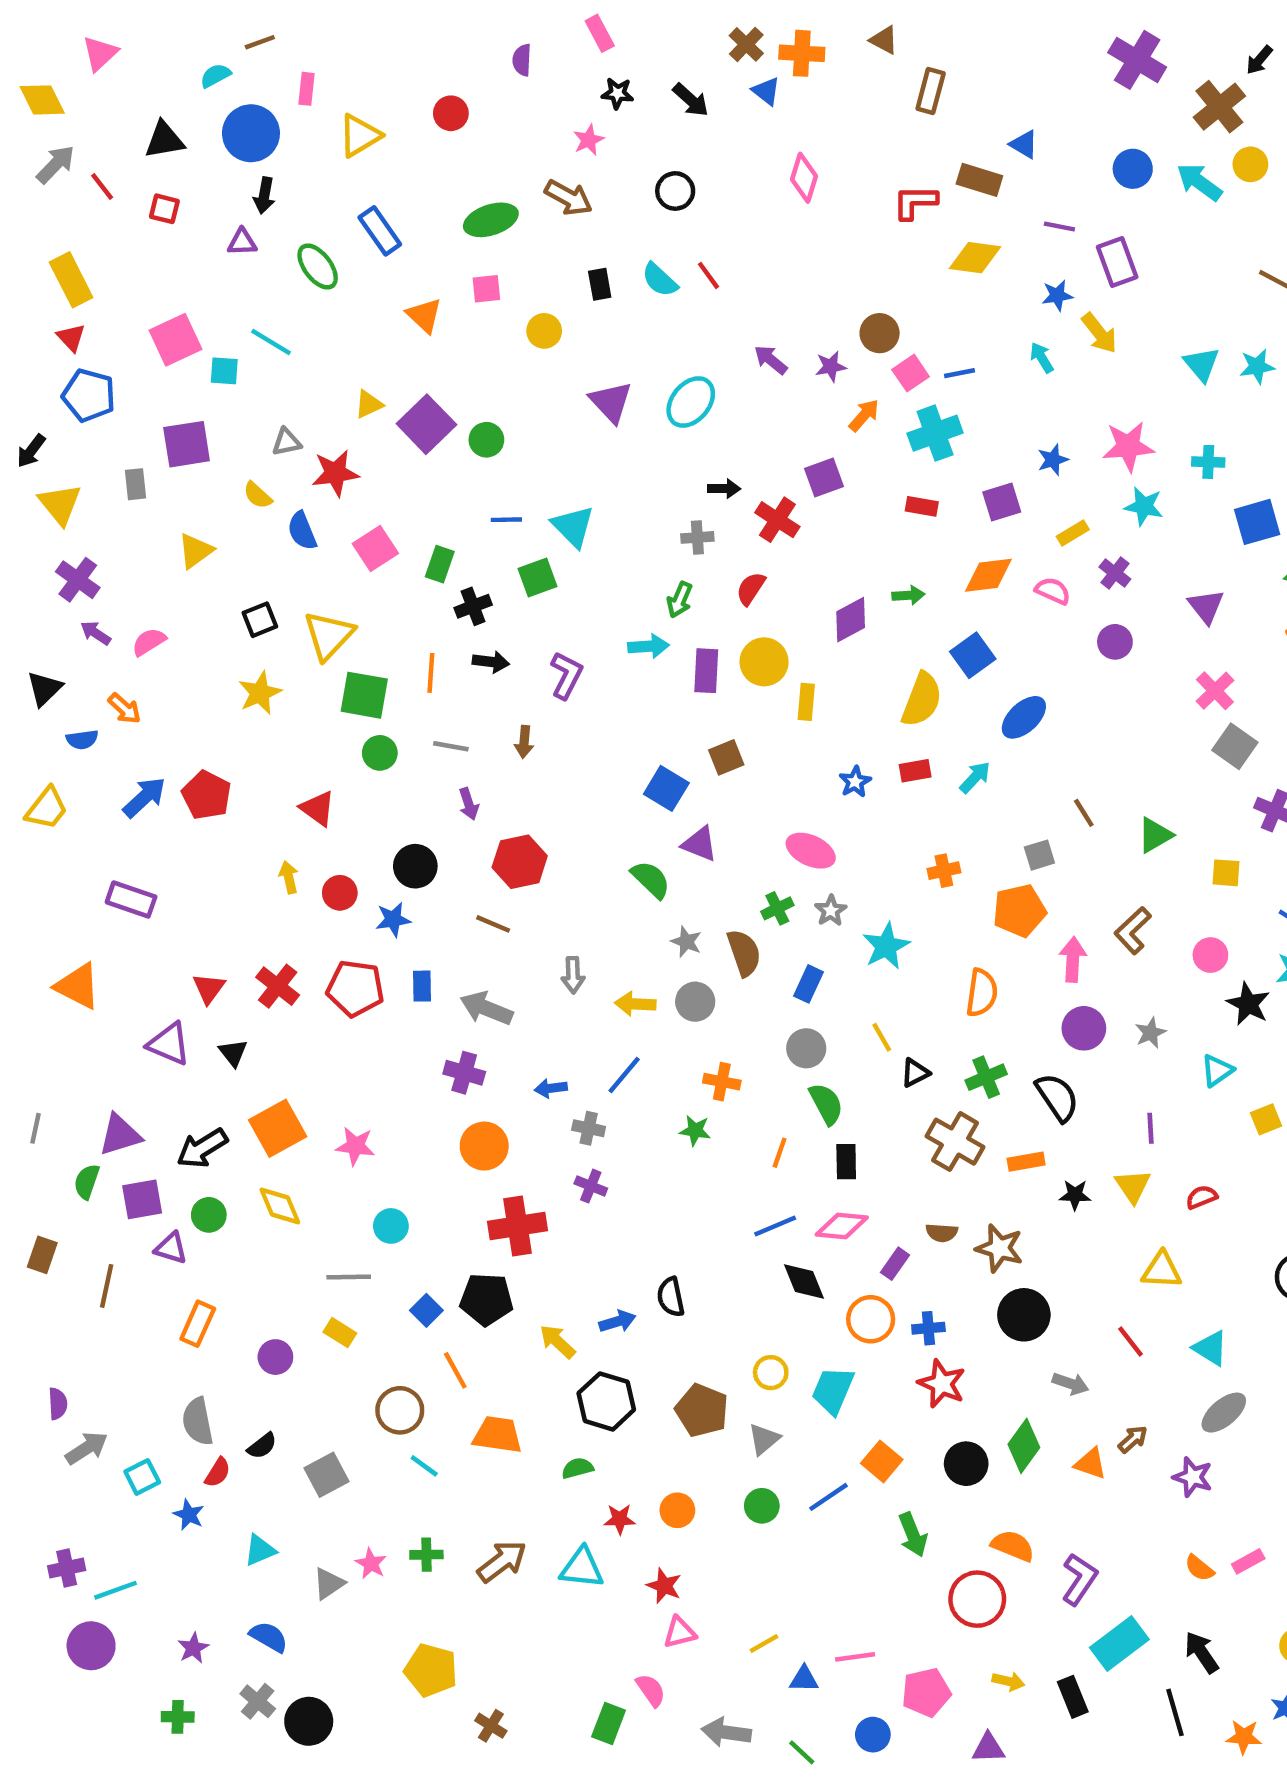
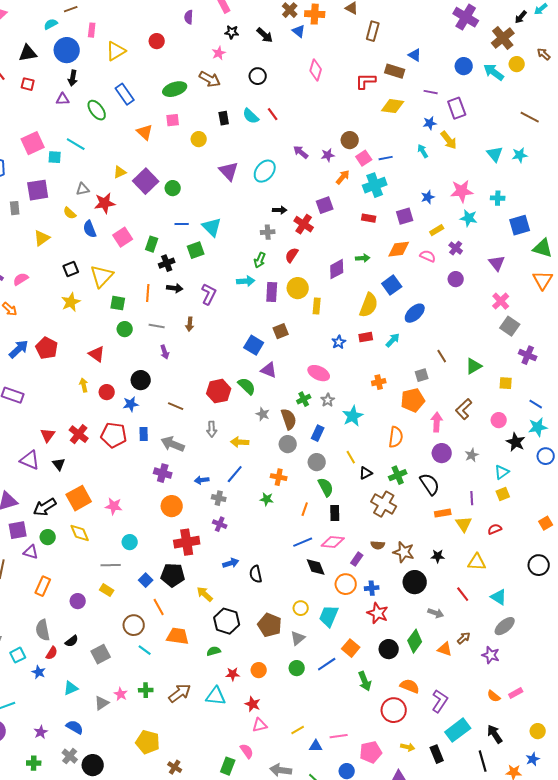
green square: (364, 695) -> (118, 303), size x0.7
red hexagon: (520, 862) -> (219, 391), moved
gray circle: (695, 1002) -> (288, 444), moved
yellow square: (1266, 1119) -> (503, 494), moved
orange rectangle: (1026, 1162) -> (443, 513), moved
black star: (1075, 1195) -> (438, 556), moved
blue arrow: (617, 1321) -> (231, 563), moved

